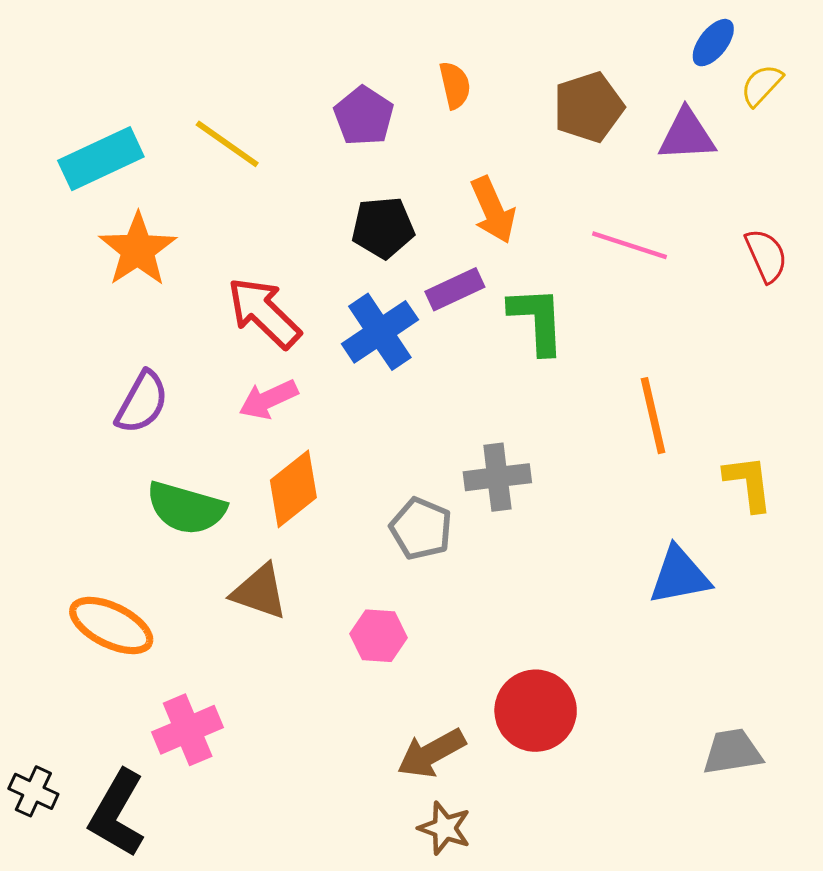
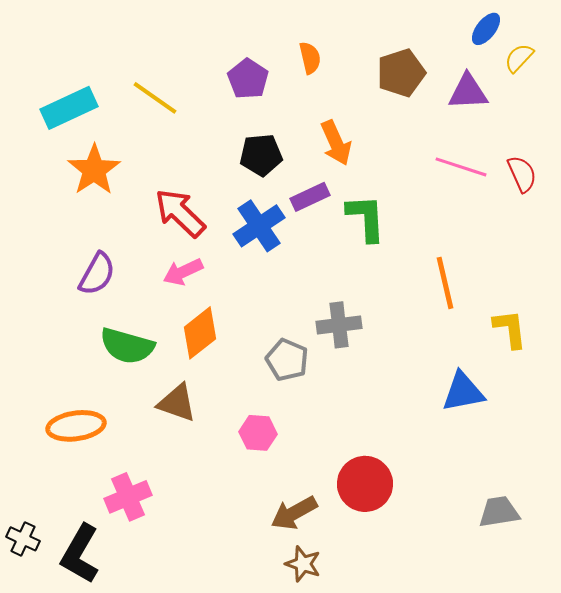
pink line: (630, 245) -> (461, 167), moved
orange ellipse: (111, 625) -> (76, 426), turned -34

